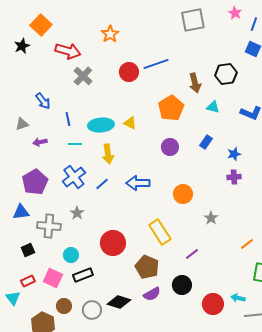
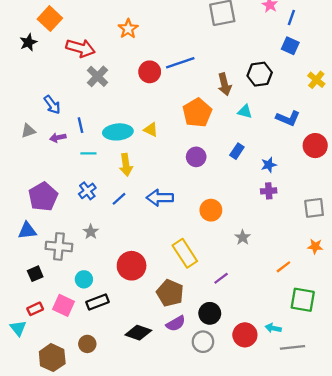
purple arrow: (40, 142) -> (58, 138), moved
blue cross: (74, 177) -> (87, 191), size x0.7
brown circle: (64, 306) -> (87, 344), moved
gray circle: (92, 310) -> (203, 342), moved

